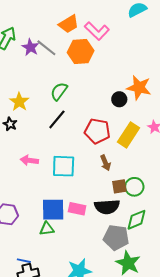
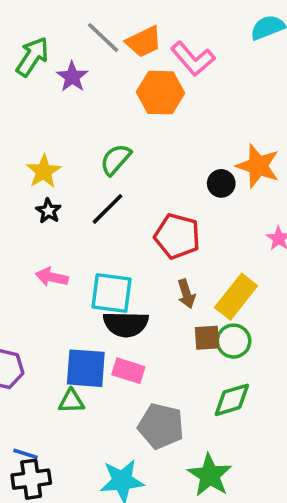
gray line: (46, 48) -> (103, 38), moved
black star: (10, 124) -> (48, 211), moved
yellow rectangle: (129, 135) -> (236, 297), moved
black semicircle: (107, 207) -> (126, 324), moved
gray pentagon: (116, 237) -> (161, 426), moved

